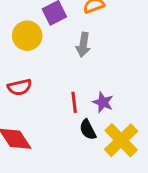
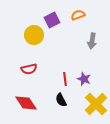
gray arrow: (83, 45) -> (92, 41), moved
black semicircle: (88, 130) -> (61, 100), moved

